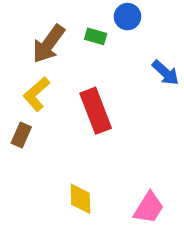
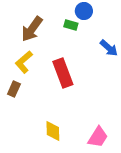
green rectangle: (96, 36) -> (71, 25), moved

